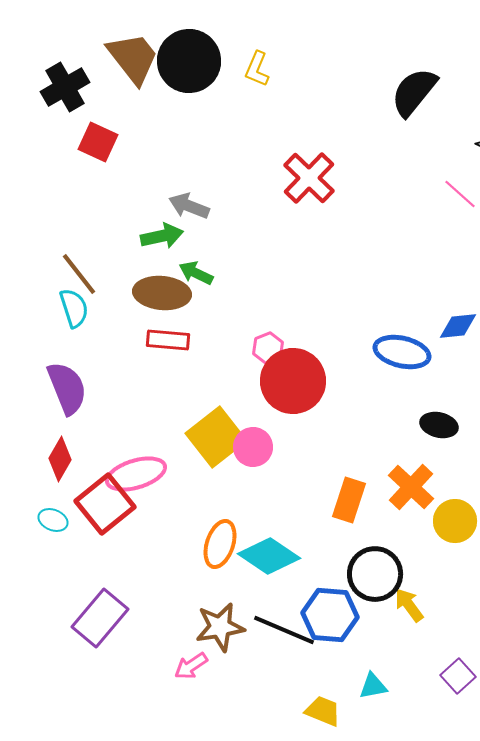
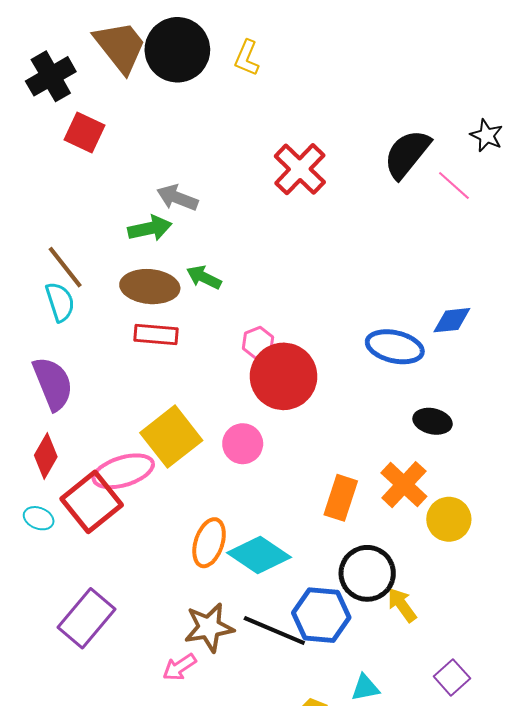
black semicircle: (414, 92) -> (407, 154), moved
green arrow: (196, 273) -> (204, 277), moved
yellow square: (216, 437) -> (171, 437), moved

